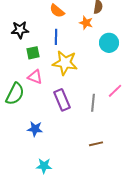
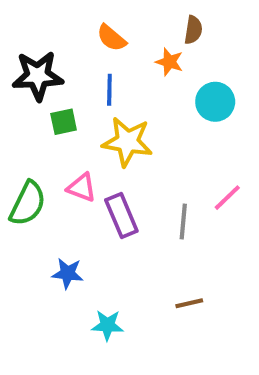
black star: (20, 30) -> (38, 76), size x1.4
pink triangle: (35, 77) -> (82, 188), moved
cyan star: (44, 166) -> (107, 325), moved

